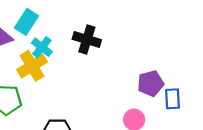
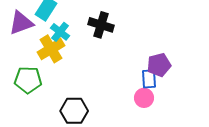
blue rectangle: (172, 99) -> (149, 79), moved

